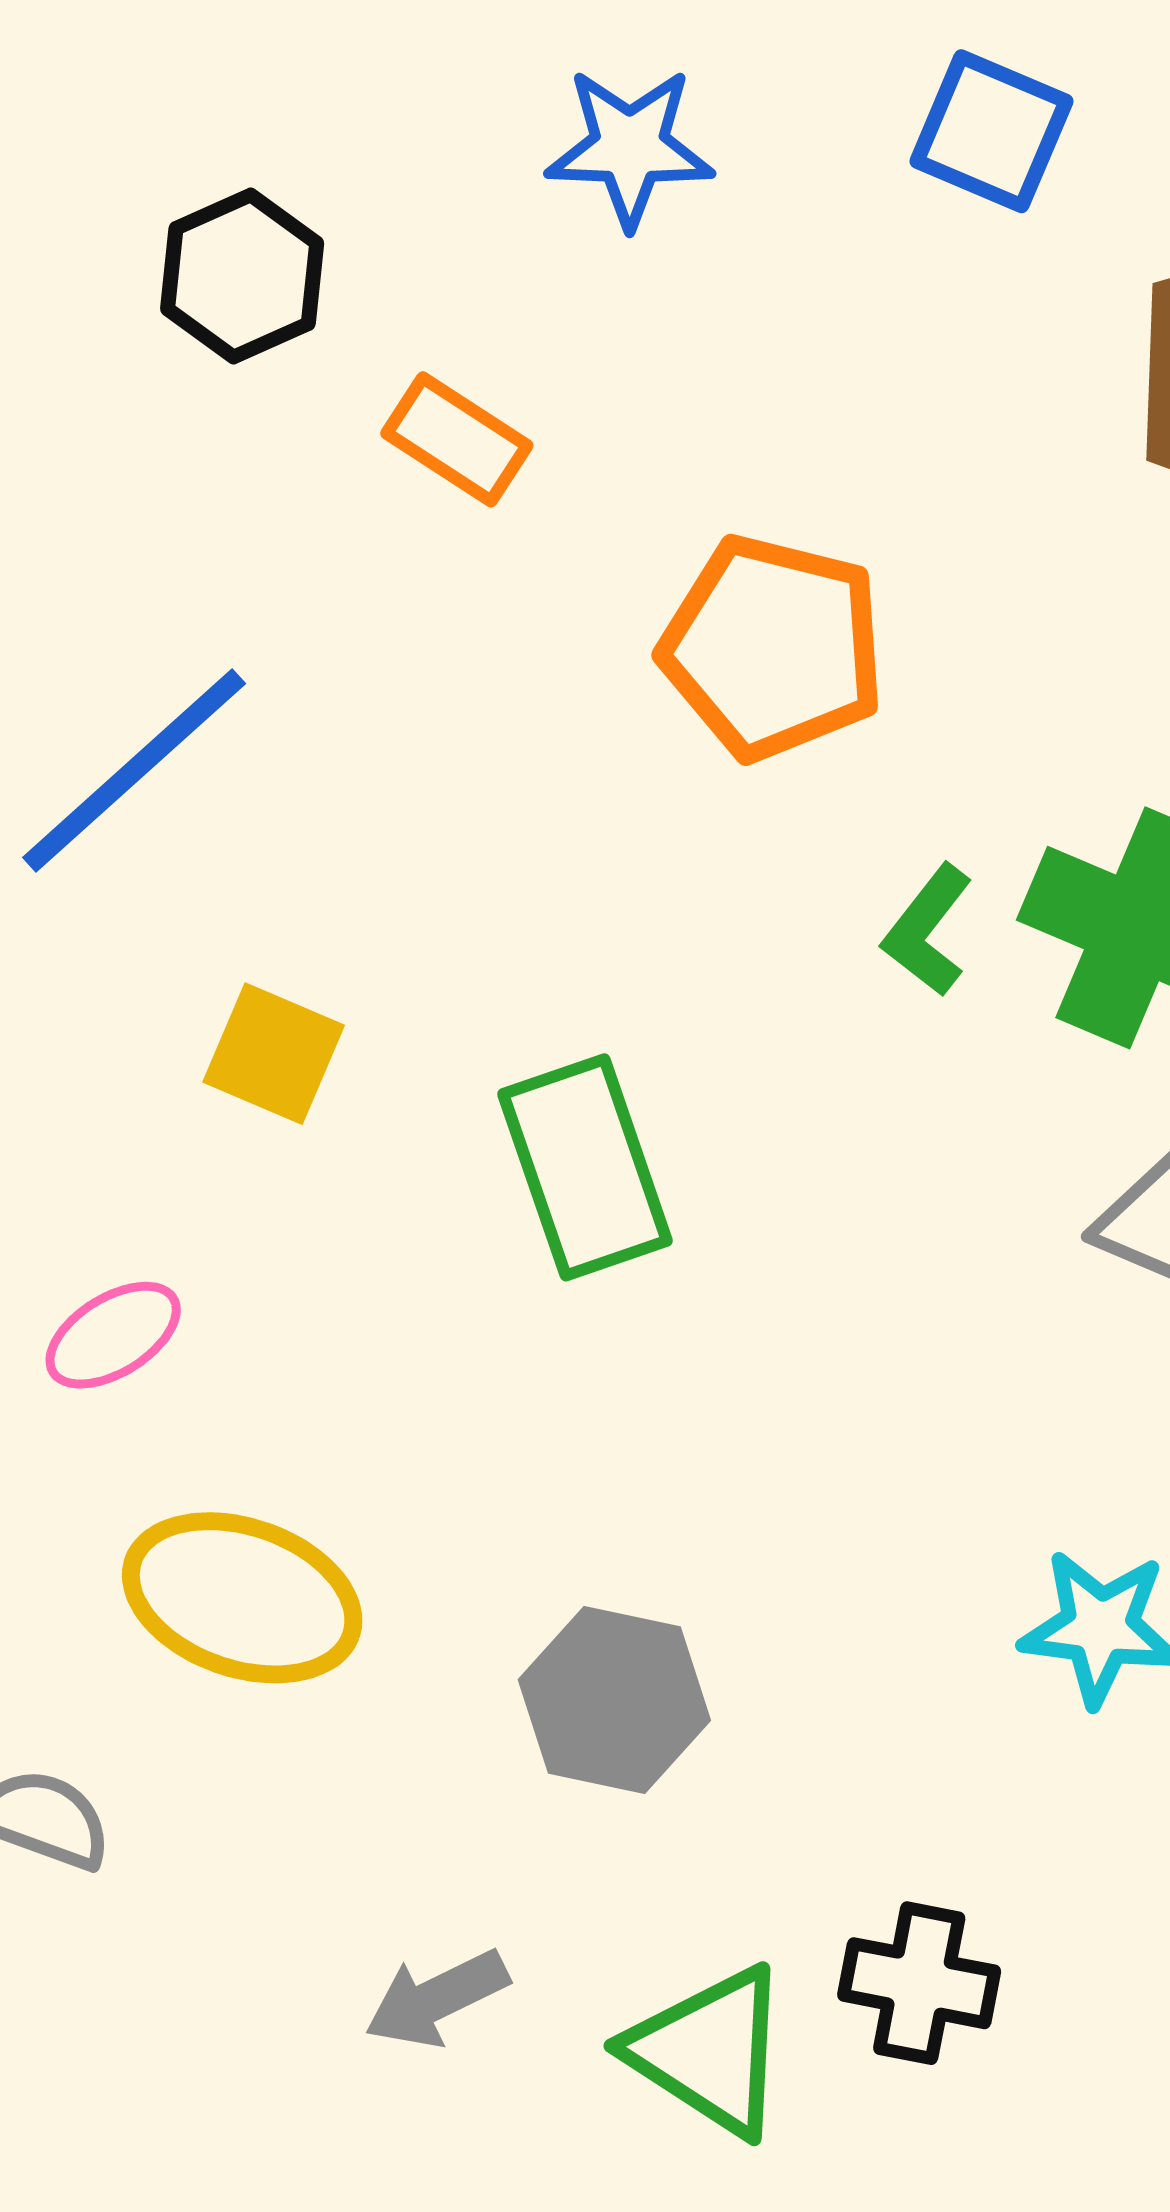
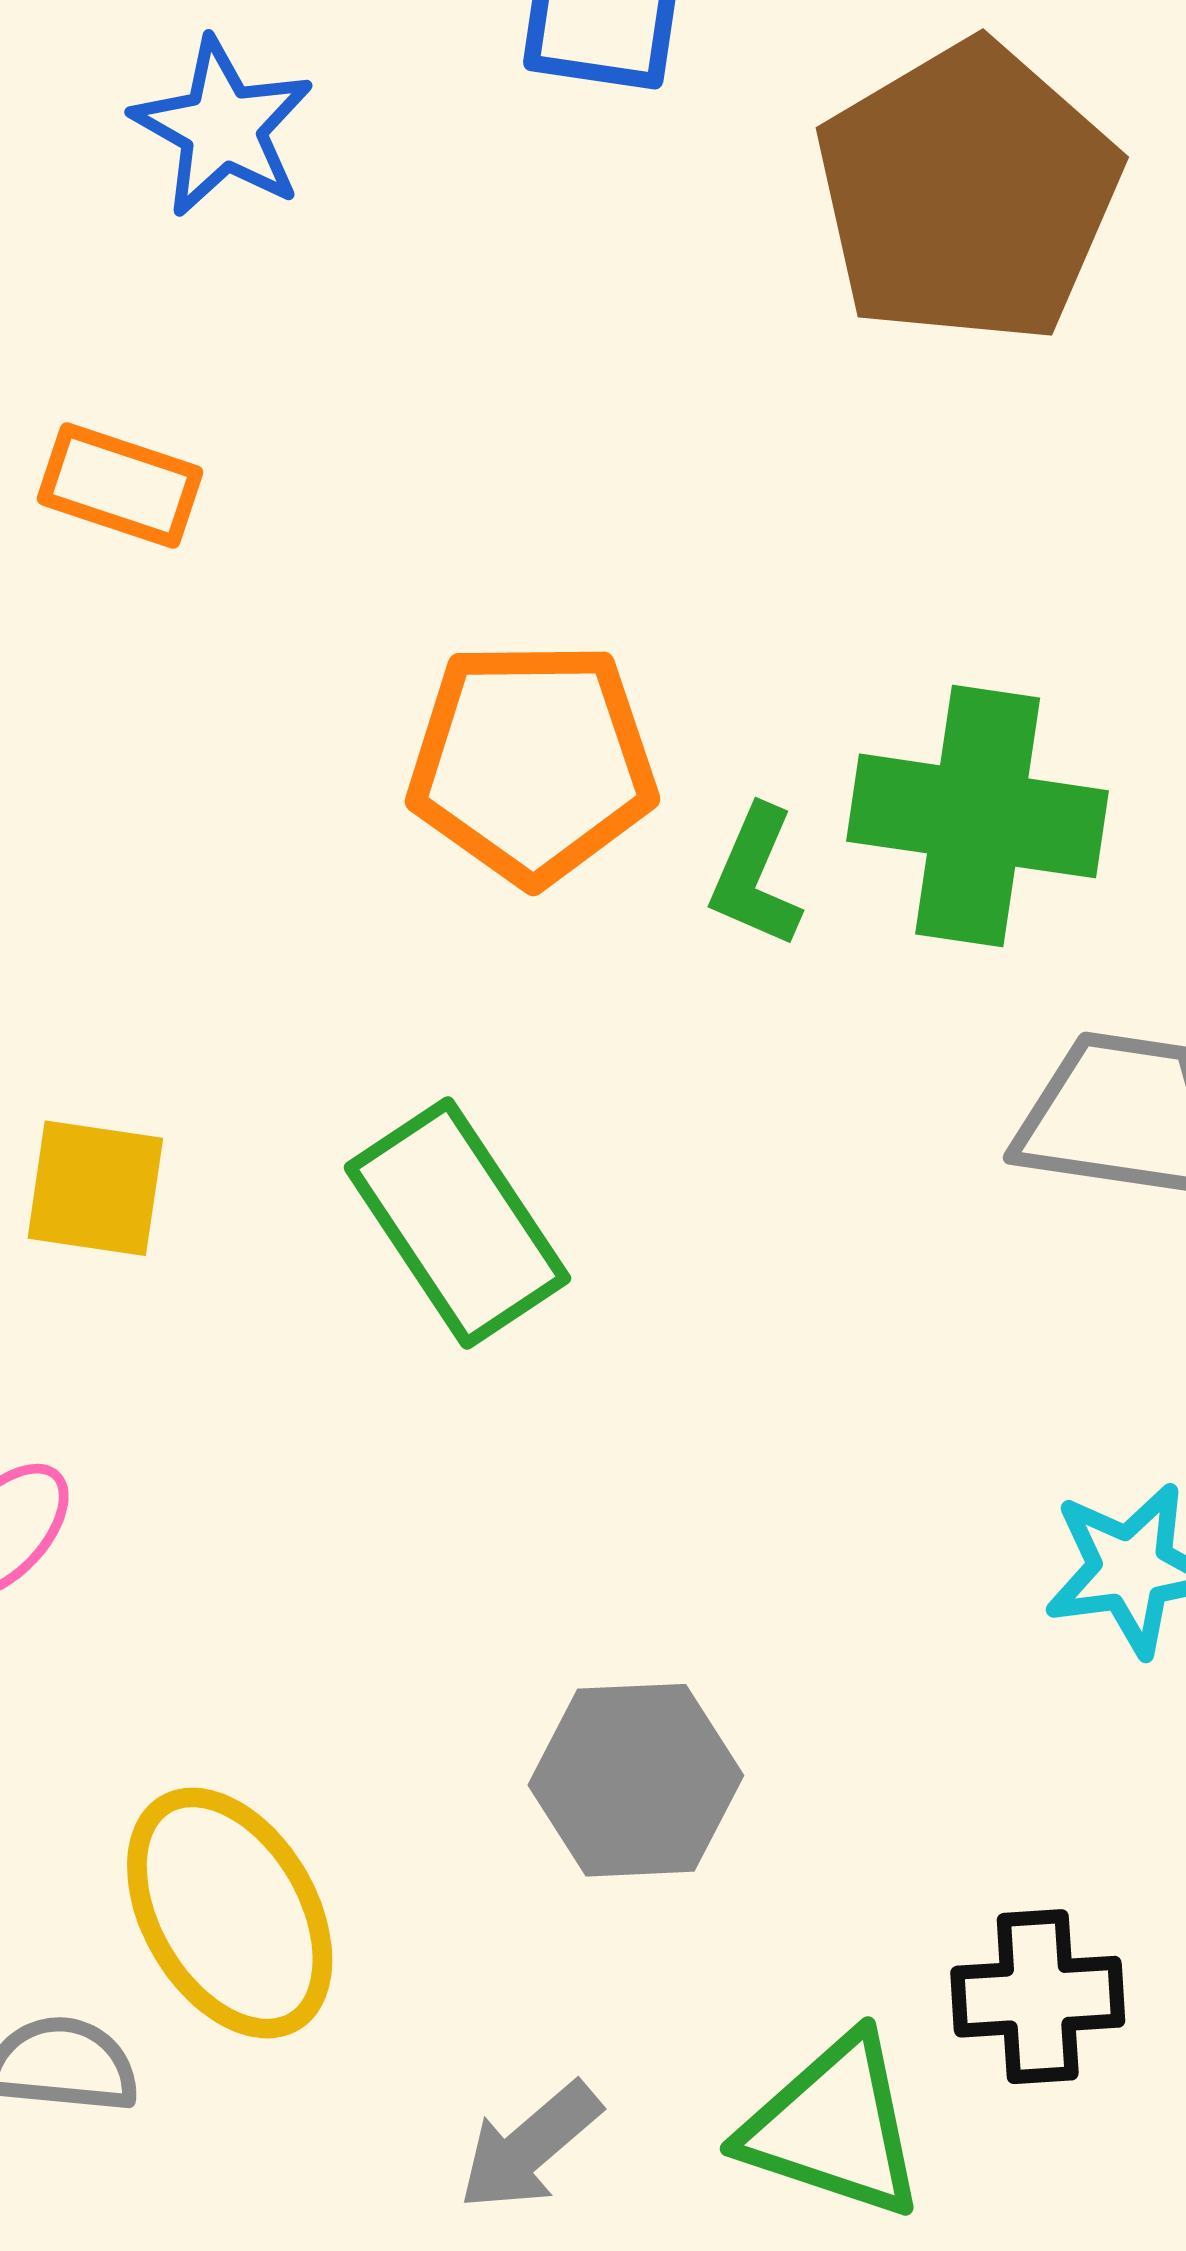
blue star: (630, 147) -> (223, 128), turned -30
orange pentagon: (773, 647) -> (532, 762), moved
yellow ellipse: (242, 1598) -> (230, 1913), moved, turned 55

